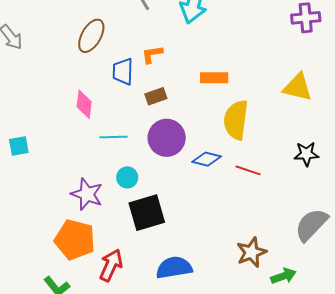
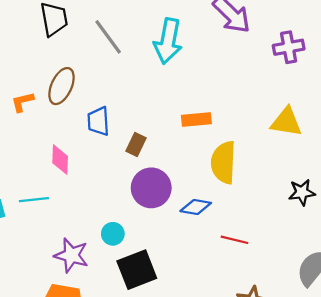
orange L-shape: (152, 54) -> (23, 102), moved
brown rectangle: (156, 96) -> (136, 145), turned -40
cyan line: (114, 137) -> (34, 200), moved
red line: (248, 170) -> (234, 240), moved

